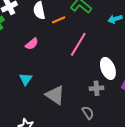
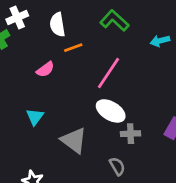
orange line: (59, 20) -> (73, 48), moved
white ellipse: (108, 68) -> (111, 111), moved, turned -40

